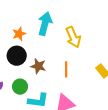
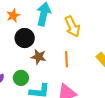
orange star: (19, 34) -> (13, 15), moved
black circle: (17, 56) -> (25, 38), moved

